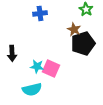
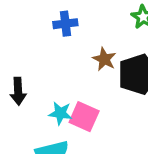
brown star: (74, 29) -> (104, 59), moved

